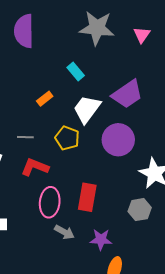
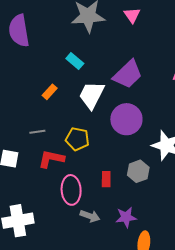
yellow pentagon: (67, 138) -> (77, 139), moved
red rectangle: (87, 197) -> (106, 179), size x0.6
gray hexagon: (140, 210) -> (138, 171), moved

